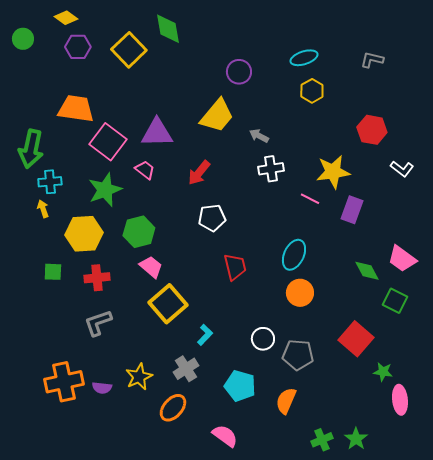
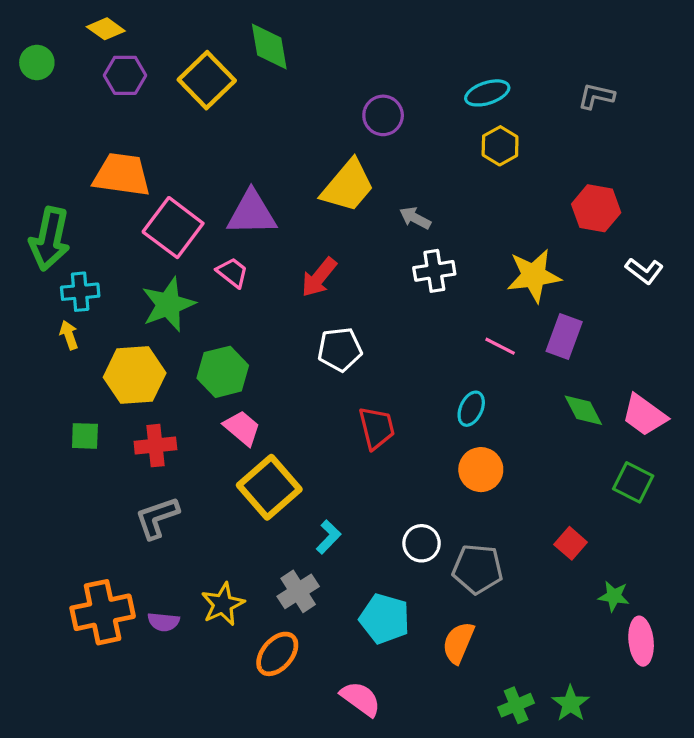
pink line: (310, 199) -> (500, 346), moved
cyan ellipse: (294, 255) -> (471, 409), size x0.7
green diamond: (367, 271) -> (583, 410), moved
red square: (356, 339) -> (571, 543), size x0.6

